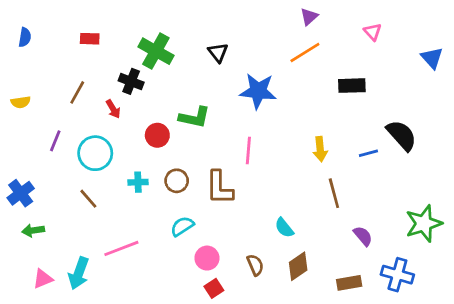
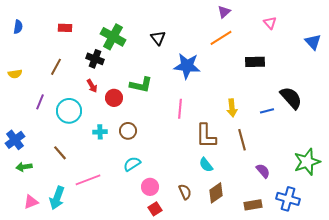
red arrow: (113, 109) -> (92, 86), moved
brown L-shape: (219, 188) -> (206, 136), moved
brown line: (88, 199) -> (60, 153), moved

